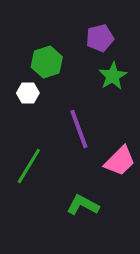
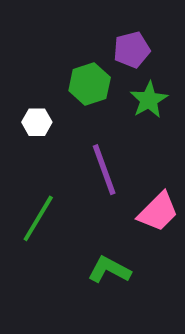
green hexagon: (47, 62) -> (90, 84), moved

